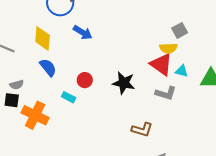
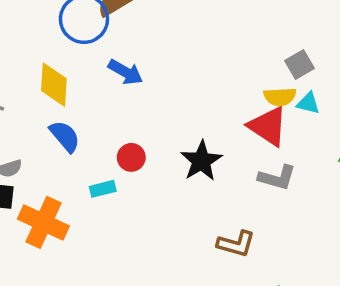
cyan triangle: (182, 71) -> (308, 103), moved
black star: (124, 83) -> (201, 161), turned 30
cyan rectangle: (69, 97) -> (103, 189), turned -40

